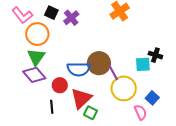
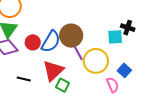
blue semicircle: (79, 69) -> (51, 41), turned -60
purple line: (113, 73) -> (78, 53), moved
red circle: (60, 85) -> (33, 42), moved
black line: (52, 107) -> (24, 79), turned -72

